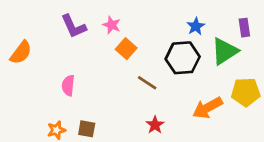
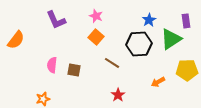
pink star: (112, 25) -> (96, 16), moved
orange arrow: (208, 108) -> (158, 82), size x0.6
brown square: (87, 129) -> (74, 70), moved

